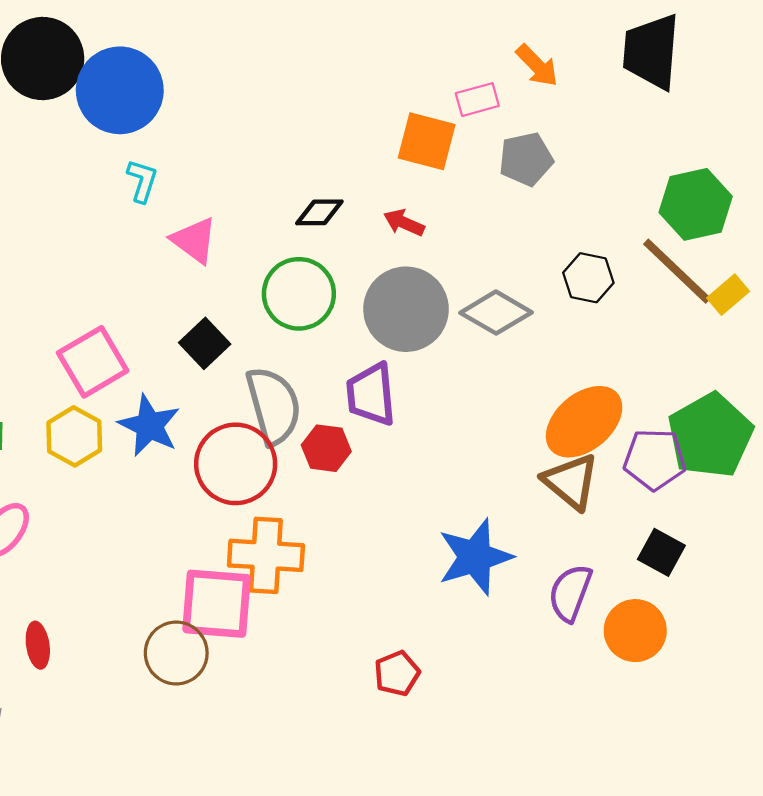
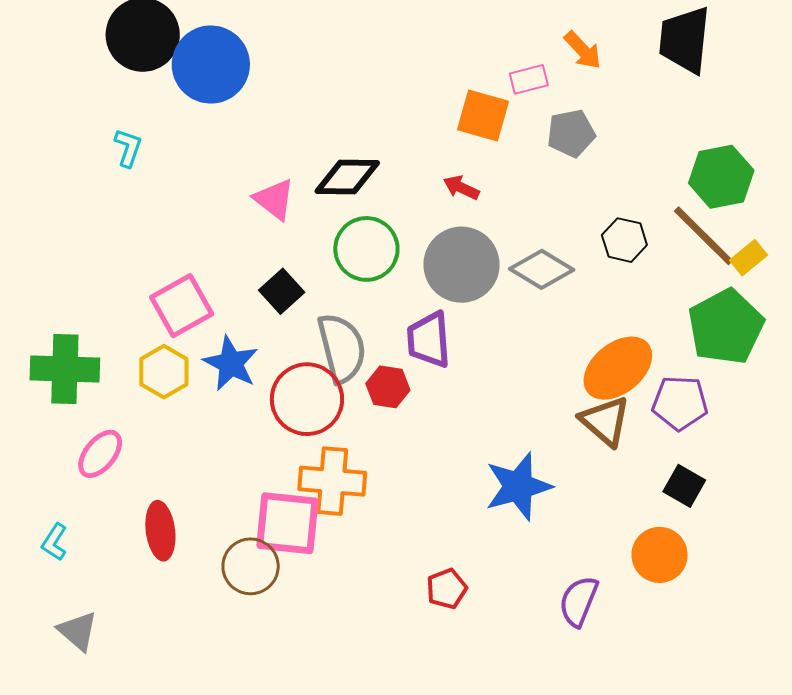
cyan L-shape: (142, 181) -> (128, 148), moved
black diamond: (319, 212) -> (347, 177), moved, size x1.5
green pentagon: (710, 435) -> (726, 327), moved
purple semicircle: (570, 593) -> (579, 601), moved
red ellipse: (38, 645) -> (160, 531), moved, size x1.4

